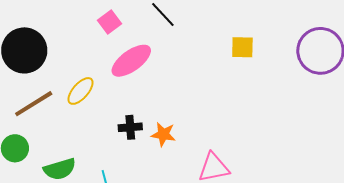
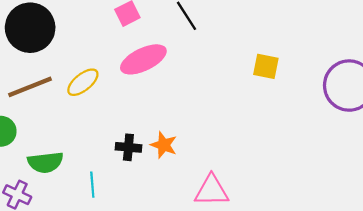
black cross: (130, 127) -> (128, 147), moved

